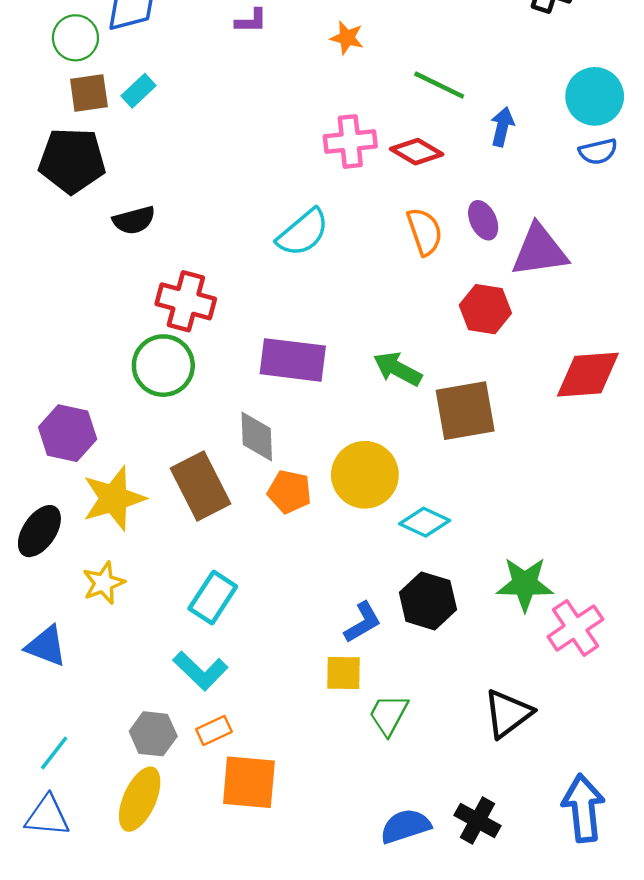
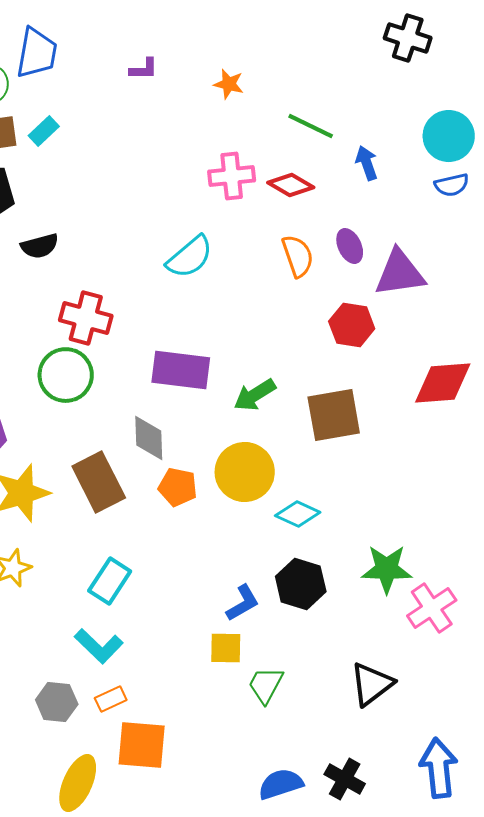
blue arrow: (502, 127) -> (367, 163), turned -32
green arrow: (398, 369) -> (255, 395), moved, turned -60
yellow ellipse: (140, 799) -> (78, 783), moved

